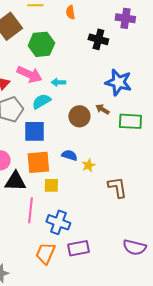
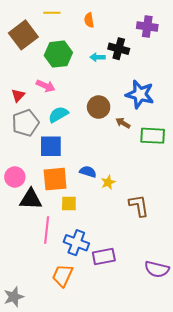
pink arrow: (29, 74) -> (46, 86), size x0.7
cyan arrow: (58, 82) -> (98, 57), moved
brown circle: (79, 116) -> (99, 107), moved
purple rectangle: (78, 248) -> (104, 256), moved

